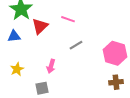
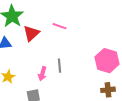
gray line: (76, 45) -> (60, 66), moved, turned -64

